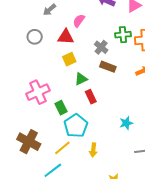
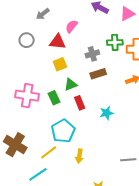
gray cross: (101, 47) -> (92, 54), turned 32
brown rectangle: (108, 67) -> (98, 74), turned -42
pink cross: (38, 92) -> (27, 96), turned 30
green rectangle: (61, 108) -> (54, 98), moved
cyan star: (126, 123) -> (107, 113), moved

